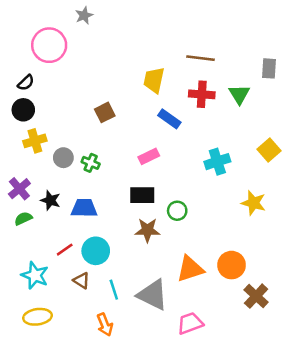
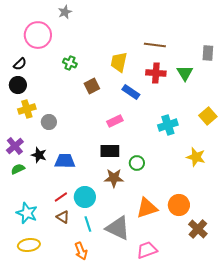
brown square: (105, 112) -> (92, 86), moved
green cross: (91, 163) -> (70, 63), moved
red line: (65, 250) -> (61, 197), moved
cyan circle: (96, 251) -> (85, 197), moved

